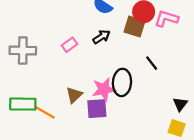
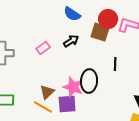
black line: (152, 63) -> (115, 64), turned 40
pink star: (104, 89) -> (73, 87), turned 30
orange line: (44, 112) -> (43, 107), moved

